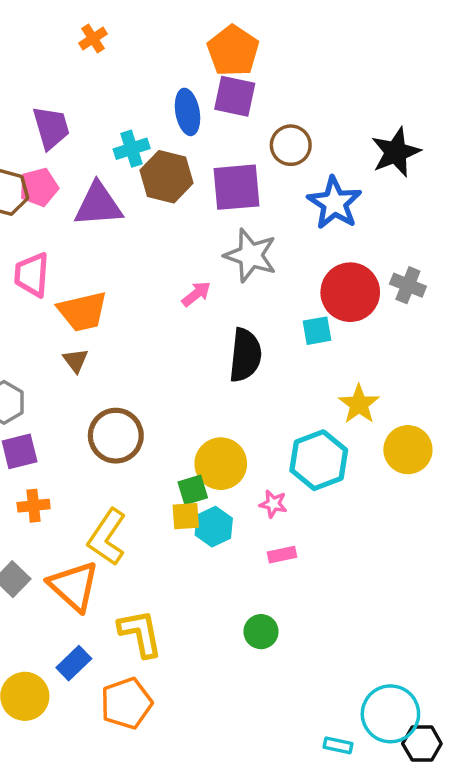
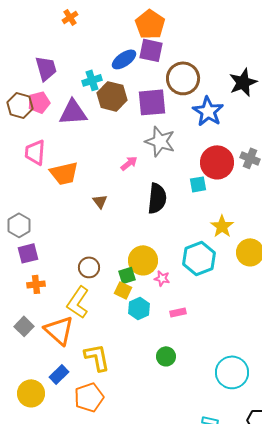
blue ellipse: (188, 112) -> (124, 59), turned 65
brown circle: (291, 145) -> (183, 78), size x1.4
brown triangle: (76, 360) -> (100, 201), moved
brown circle: (116, 436) -> (89, 267), moved, size x0.7
pink star: (273, 504) -> (162, 278), moved
yellow square: (186, 516) -> (123, 290), turned 30
cyan hexagon: (214, 527) -> (139, 308), moved
cyan circle: (390, 714) -> (232, 372), moved

